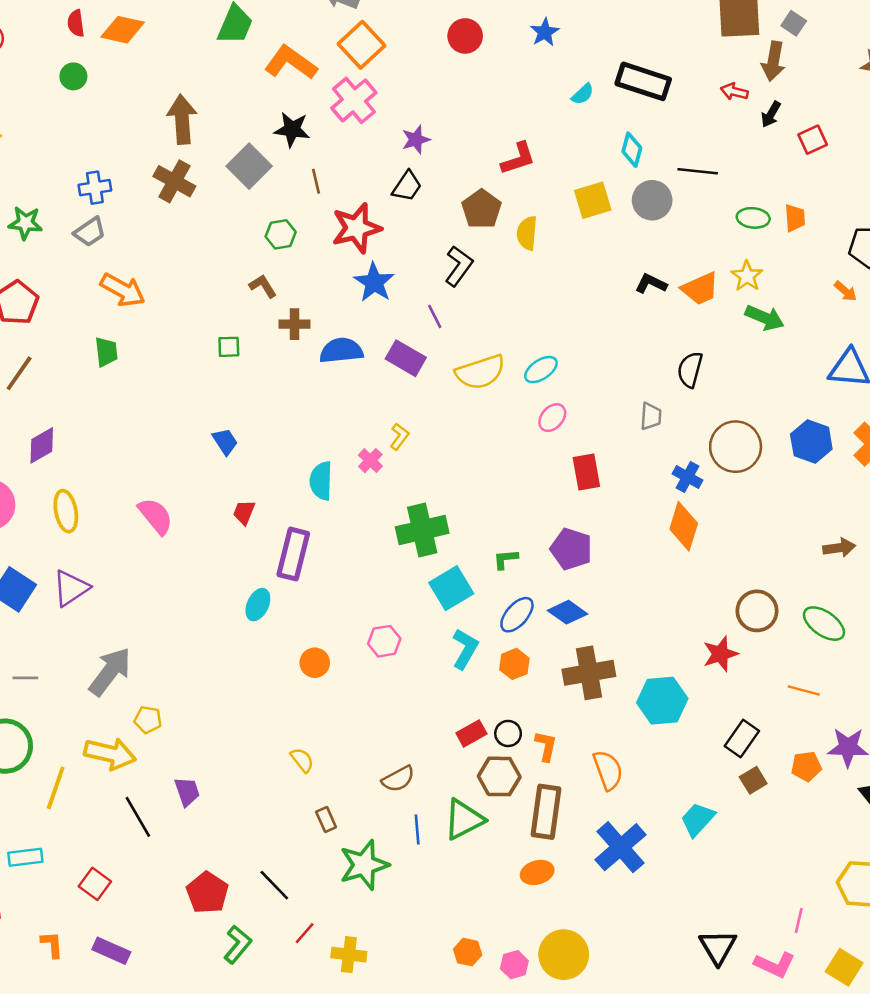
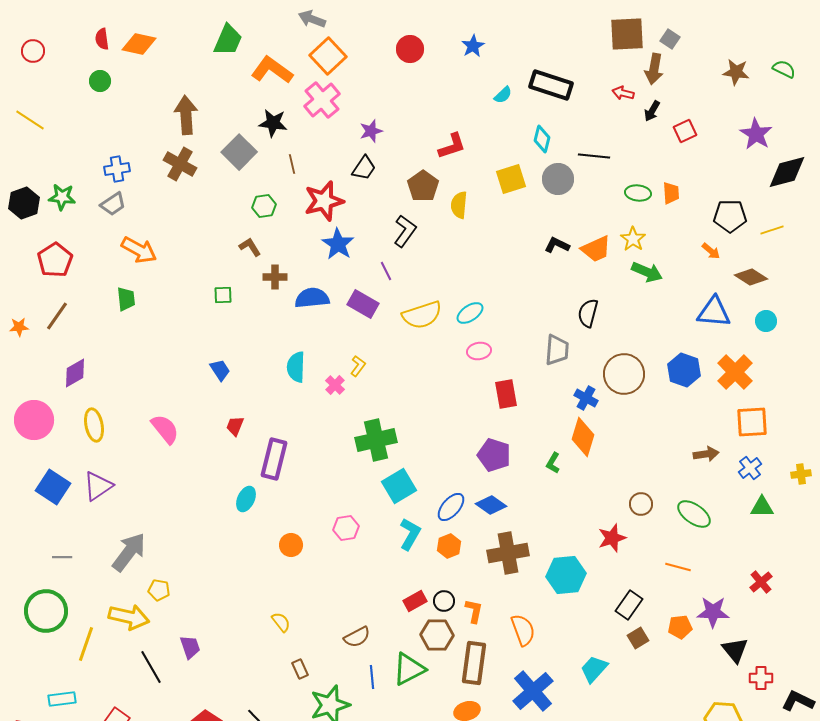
gray trapezoid: (651, 416) -> (557, 350), size x1.4
pink ellipse: (552, 418) -> (479, 351), turned 40
cyan semicircle: (321, 481) -> (296, 367), moved
green L-shape: (506, 559) -> (553, 463), moved, turned -55
brown circle: (757, 611) -> (641, 504), size x0.7

